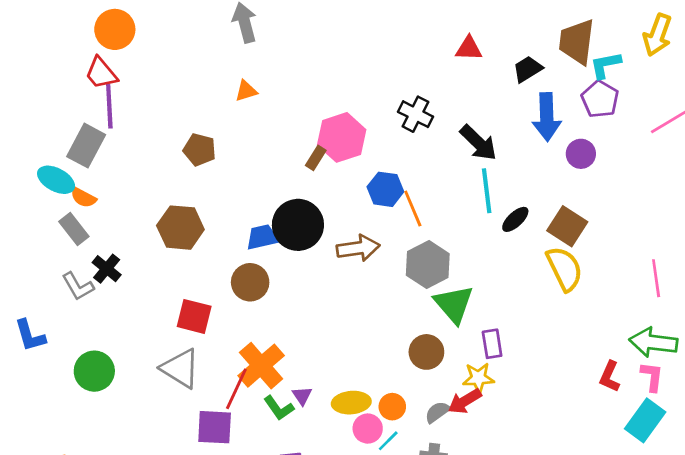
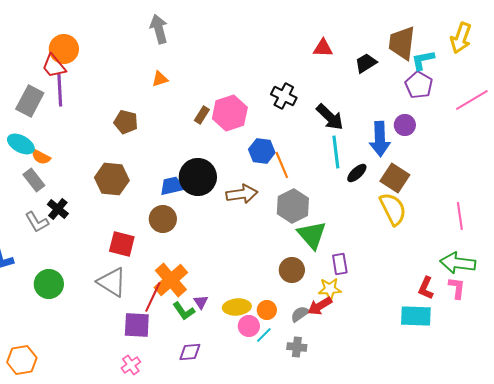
orange circle: (115, 29) -> (64, 49), moved
blue arrow: (547, 117) -> (380, 139), moved
gray rectangle: (86, 146) -> (30, 101), moved
brown rectangle: (316, 158) -> (202, 115), moved
cyan rectangle: (645, 420) -> (416, 316), moved, turned 56

